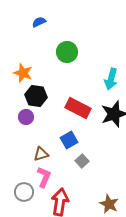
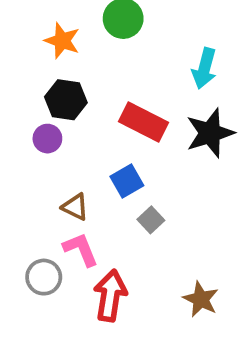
orange star: (23, 73) -> (62, 41), moved
brown triangle: (41, 154) -> (75, 207), turned 42
pink L-shape: (44, 177) -> (81, 249), turned -45

